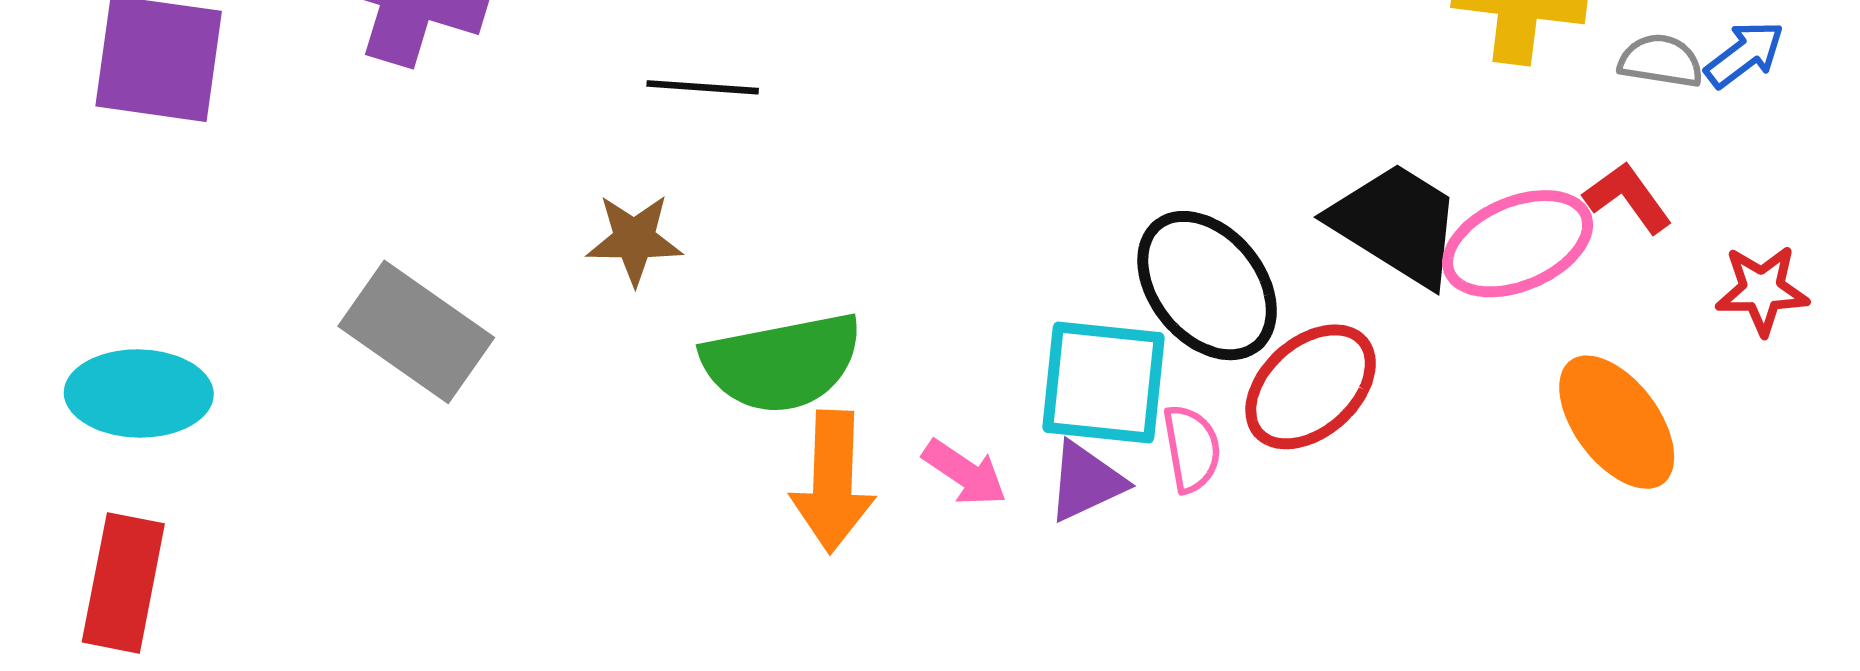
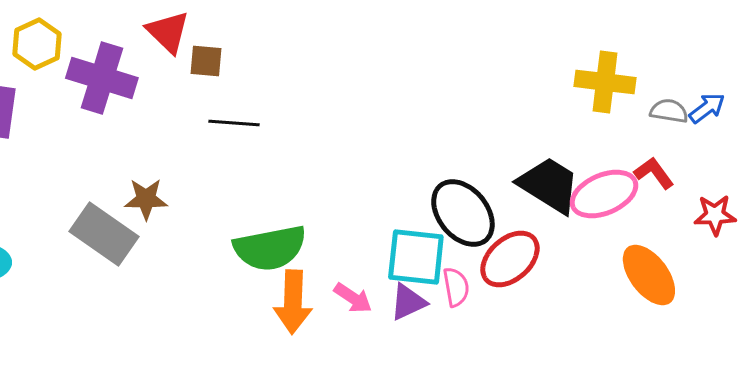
brown star: (634, 239) -> (146, 199), moved

